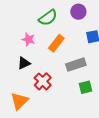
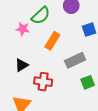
pink star: (28, 39) -> (23, 29), moved
red cross: (43, 81) -> (43, 82), turned -30

